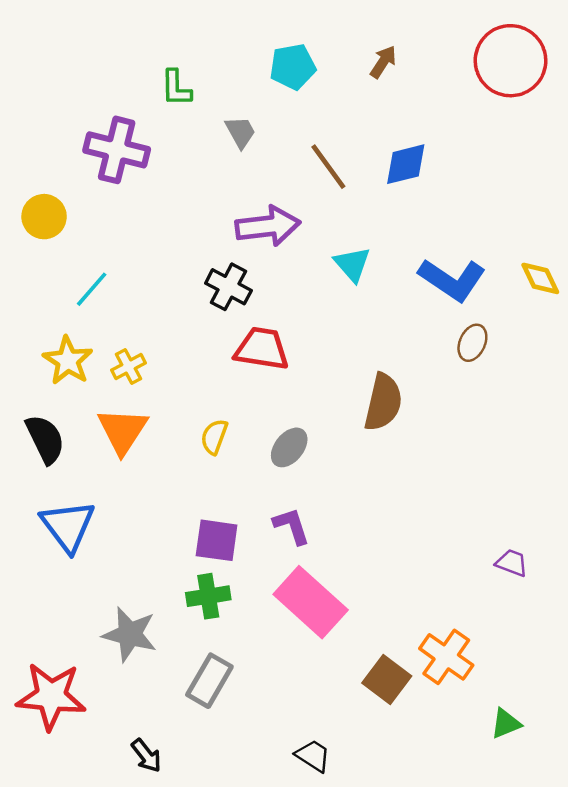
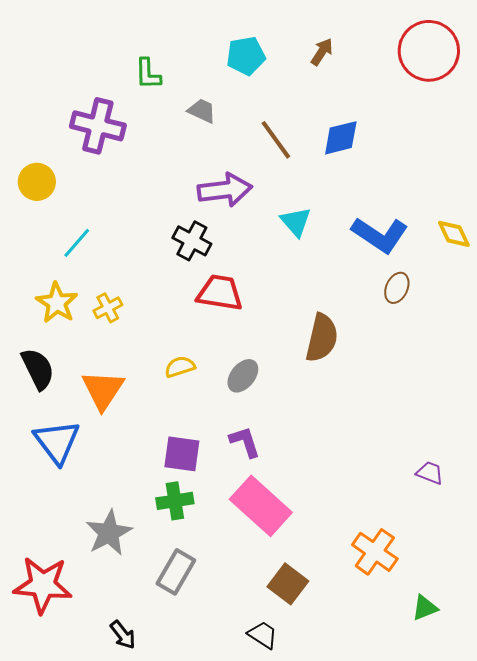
gray trapezoid: (240, 132) -> (202, 111), turned -36
orange triangle: (123, 431) -> (103, 390), moved
yellow semicircle: (214, 437) -> (180, 367), turned 52
gray star: (130, 634) -> (109, 533), turned 30
brown square: (387, 679) -> (288, 584), moved

